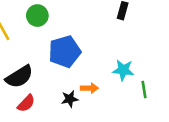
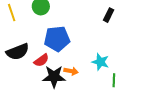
black star: (70, 99) -> (54, 77), size x1.6
red semicircle: (26, 103) -> (41, 60), moved

